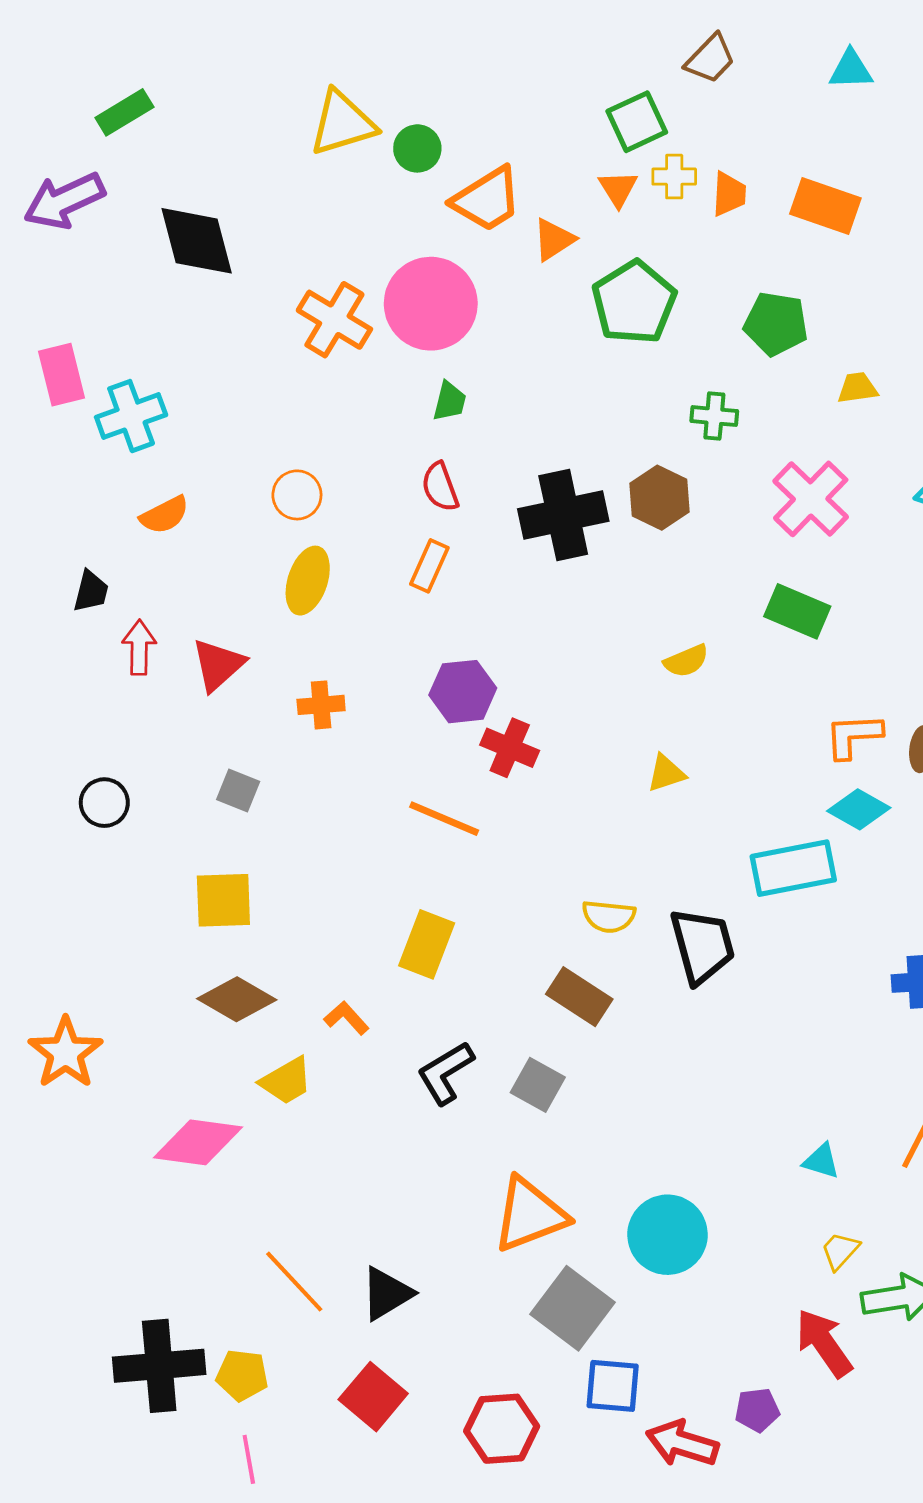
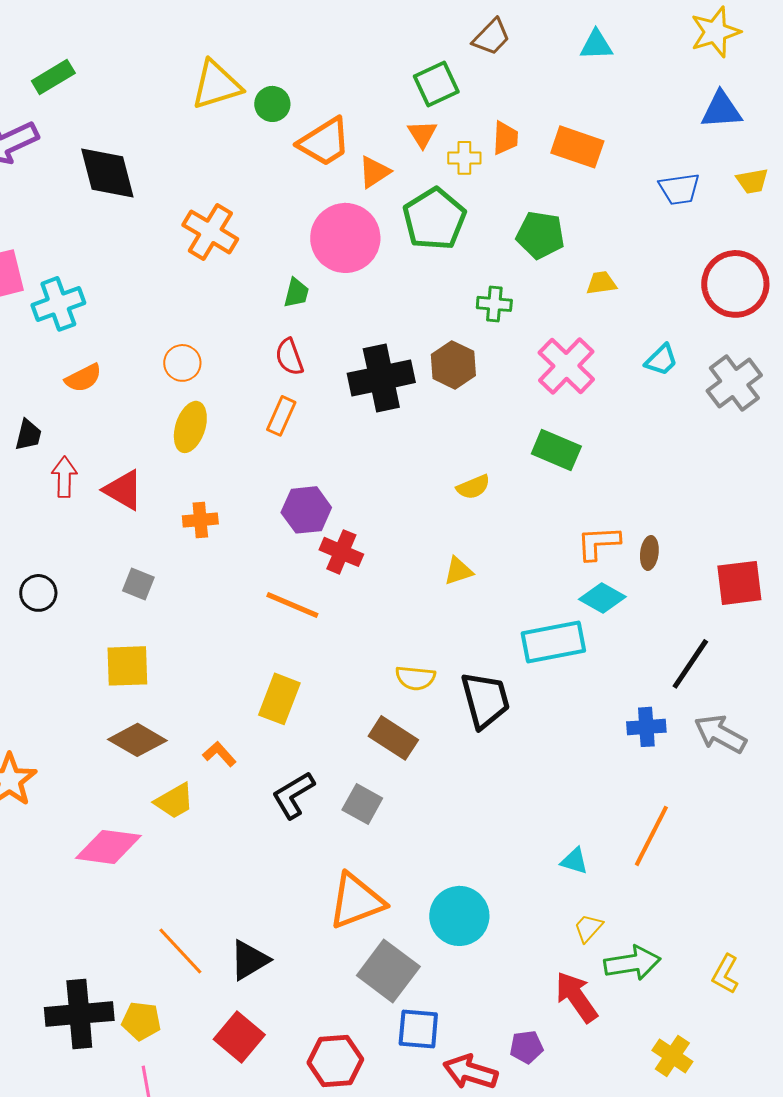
yellow cross: (674, 177) -> (464, 158), moved
pink circle: (431, 304) -> (345, 238), moved
red triangle: (218, 665) -> (123, 490), turned -48

